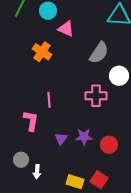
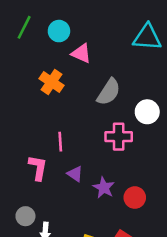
gray semicircle: (99, 53) -> (109, 92), moved
purple star: (84, 137) -> (104, 188), turned 30
purple triangle: (61, 139) -> (75, 174), moved, turned -32

